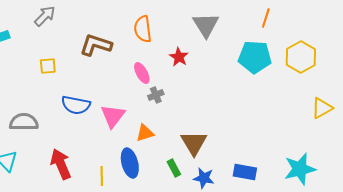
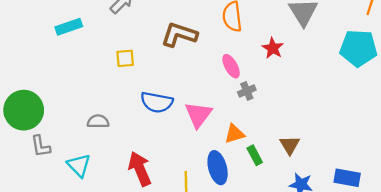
gray semicircle: (24, 122) -> (98, 121), size x0.7
brown triangle: (194, 143) -> (290, 145), size x0.7
green rectangle: (174, 168) -> (255, 155), moved

